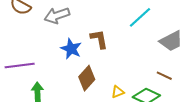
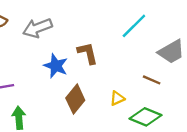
brown line: (164, 76) -> (152, 80), moved
yellow triangle: (118, 92) -> (117, 98), moved

